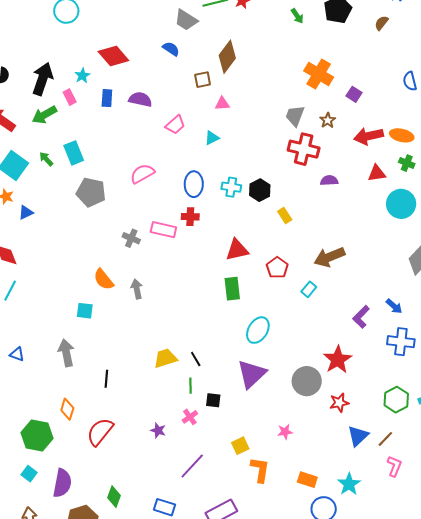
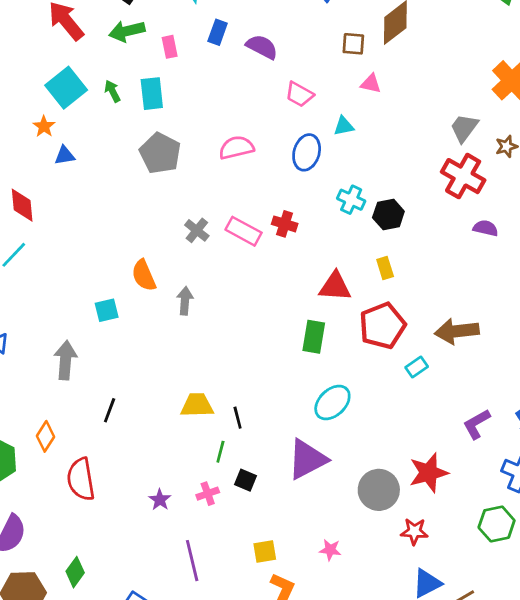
pink rectangle: (70, 97) -> (170, 47), moved
pink trapezoid: (175, 125) -> (299, 94), turned 55
blue ellipse: (194, 184) -> (307, 152), moved
yellow rectangle: (285, 216) -> (385, 268), moved
red pentagon: (277, 268) -> (382, 326), size x1.5
cyan square: (85, 311) -> (107, 310), turned -36
green hexagon: (396, 400) -> (497, 524), moved
red semicircle: (100, 432) -> (81, 479), turned -64
purple line: (192, 466) -> (192, 561), turned -72

